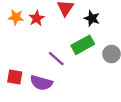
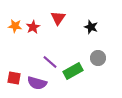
black star: (92, 18) -> (91, 27), moved
green rectangle: (83, 45) -> (73, 71), moved

